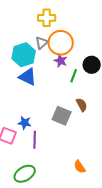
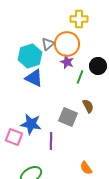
yellow cross: (47, 18) -> (79, 19), moved
blue star: (25, 123) -> (31, 124), size x1.5
purple line: (35, 140) -> (51, 141), moved

